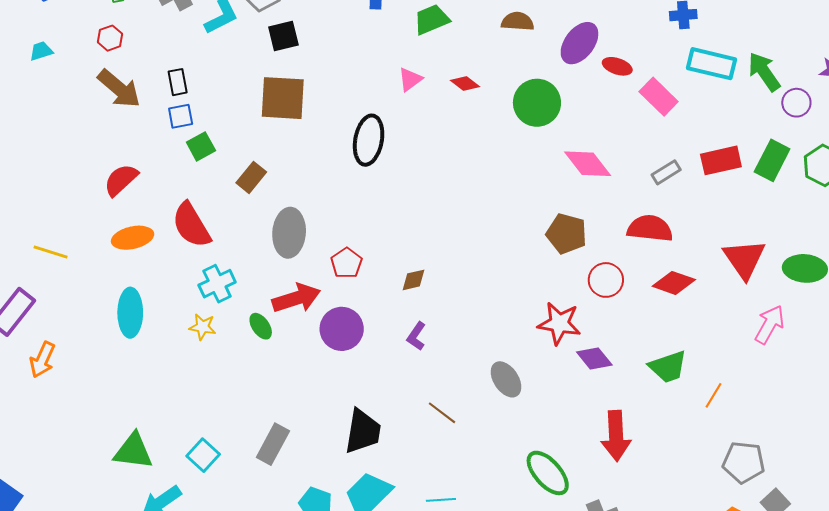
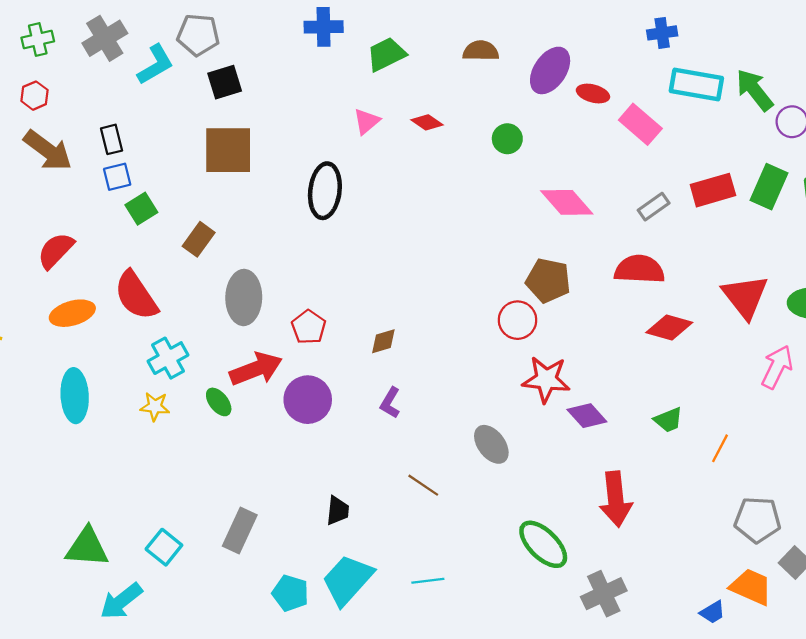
green circle: (537, 103) -> (507, 139), size x0.6
red circle: (606, 280) -> (518, 320), moved
green trapezoid: (668, 367) -> (668, 420), size x0.7
black trapezoid: (363, 431) -> (338, 511), size x0.6

